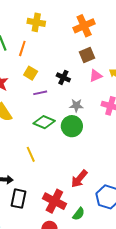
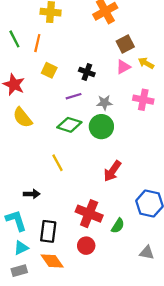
brown square: (87, 55) -> (125, 44), moved
purple line: (40, 93) -> (74, 96), moved
red arrow: (79, 179) -> (112, 171), moved
black rectangle: (19, 199) -> (48, 231), moved

